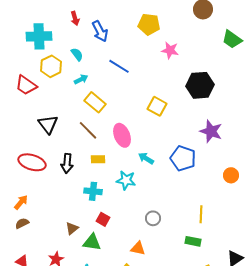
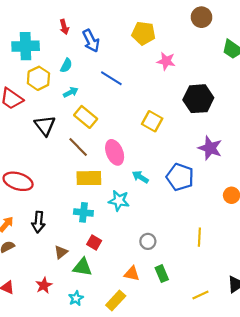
cyan semicircle: (77, 54) -> (66, 65), turned 64
black triangle: (48, 124) -> (45, 126), moved
yellow rectangle: (98, 159) -> (89, 178), size x1.6
black arrow: (67, 163) -> (38, 222), moved
green rectangle: (193, 241) -> (162, 274), moved, turned 56

